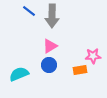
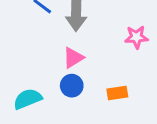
pink star: (93, 56) -> (136, 37), moved

